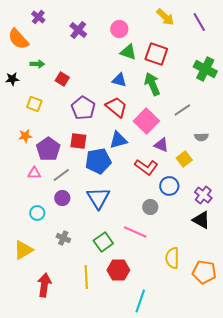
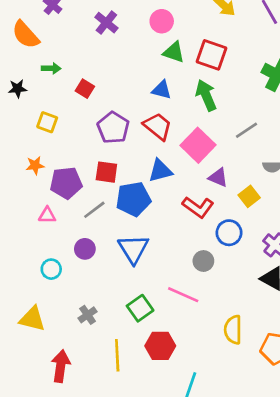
purple pentagon: (48, 149) -> (66, 183), turned 30
gray line: (61, 175) -> (94, 210), moved
gray cross: (63, 238) -> (88, 315), moved, turned 32
yellow triangle: (23, 250) -> (32, 319), turned 45

